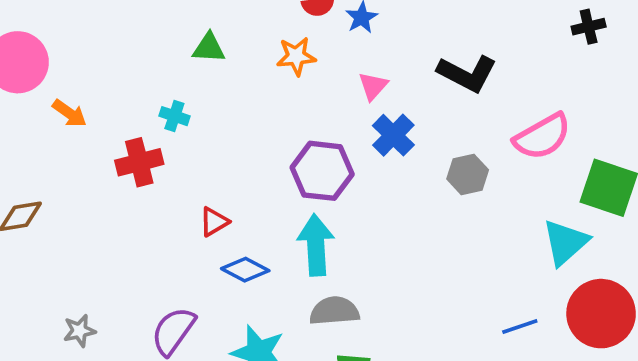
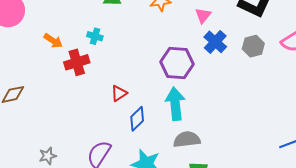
orange arrow: (69, 113) -> (53, 41), moved
gray hexagon: (468, 174) -> (253, 46), moved
blue diamond: (245, 270) -> (137, 119), turned -70

